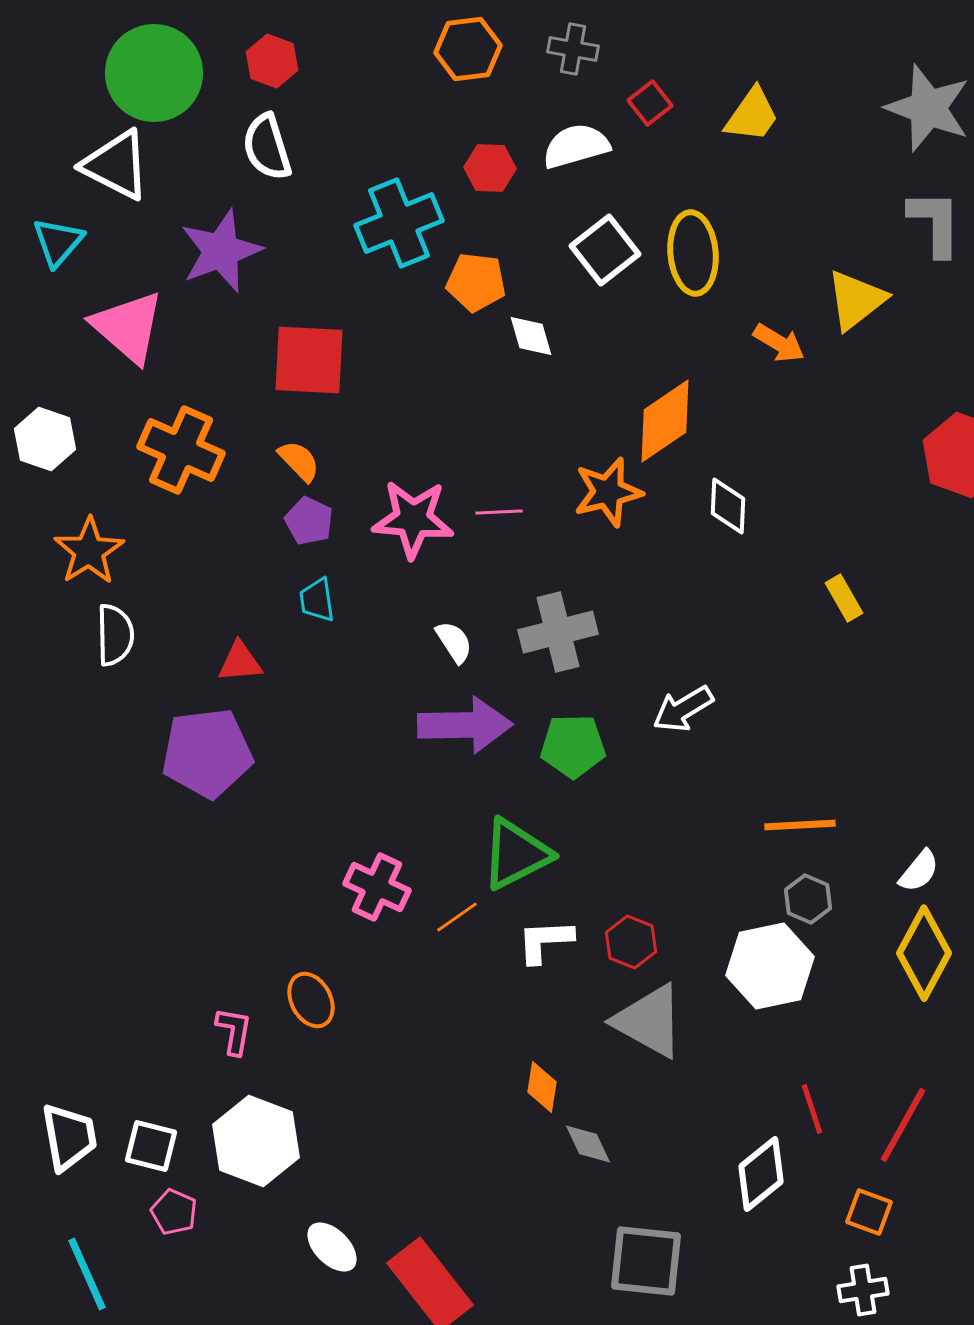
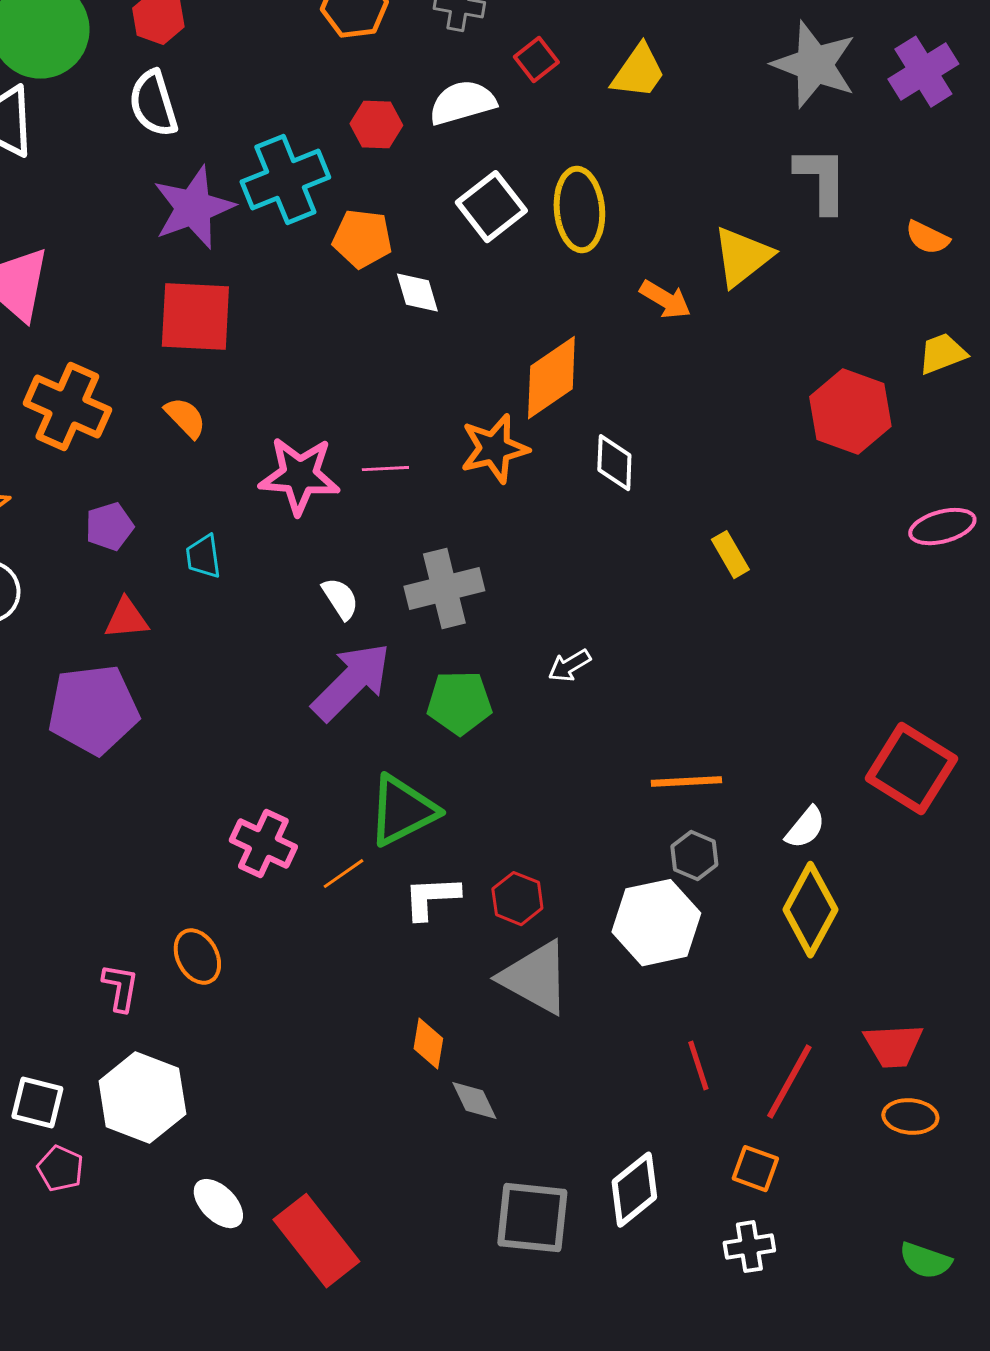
purple star: (221, 251) -> (193, 208), moved
purple pentagon: (309, 521) -> (109, 527), moved, turned 30
white arrow: (683, 709) -> (569, 666), size x0.7
purple arrow: (465, 725) -> (351, 682), turned -44
white diamond: (761, 1174) -> (634, 1190), moved

